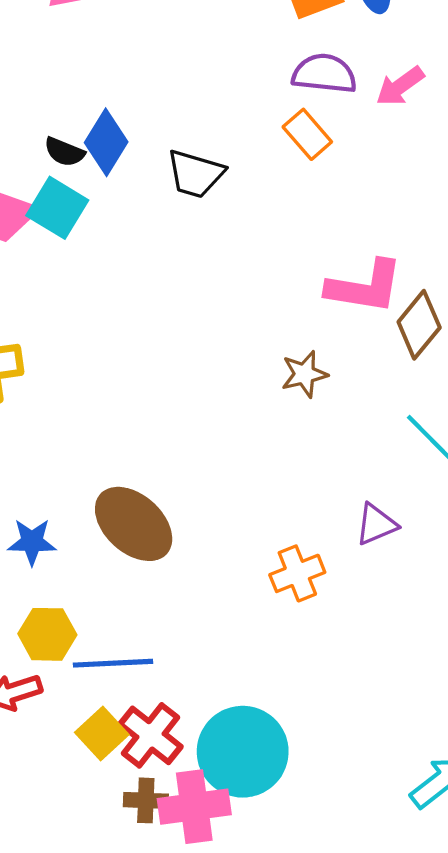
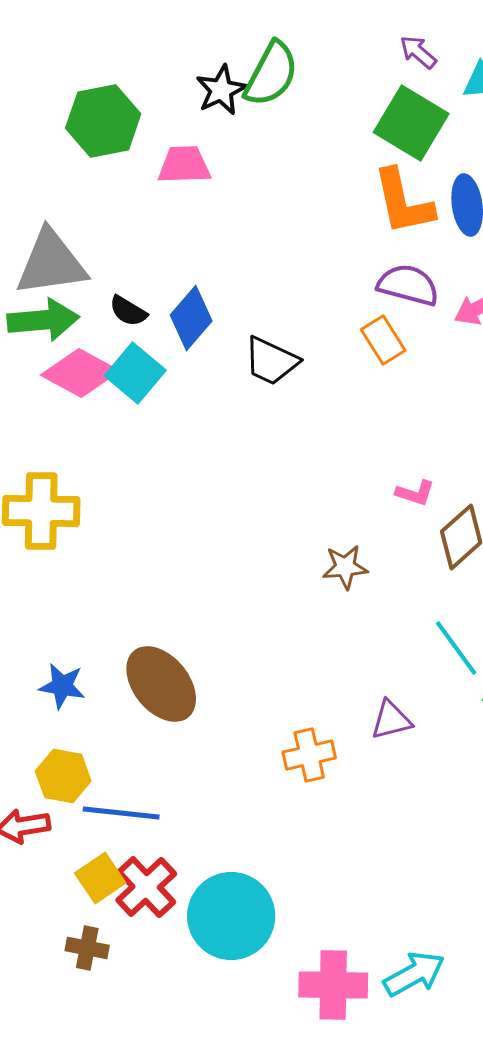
black semicircle: (64, 152) -> (128, 311), moved
pink L-shape: (365, 287) -> (415, 493), size x0.5
brown cross: (146, 800) -> (87, 948), moved
pink cross: (194, 807) -> (333, 985), moved

